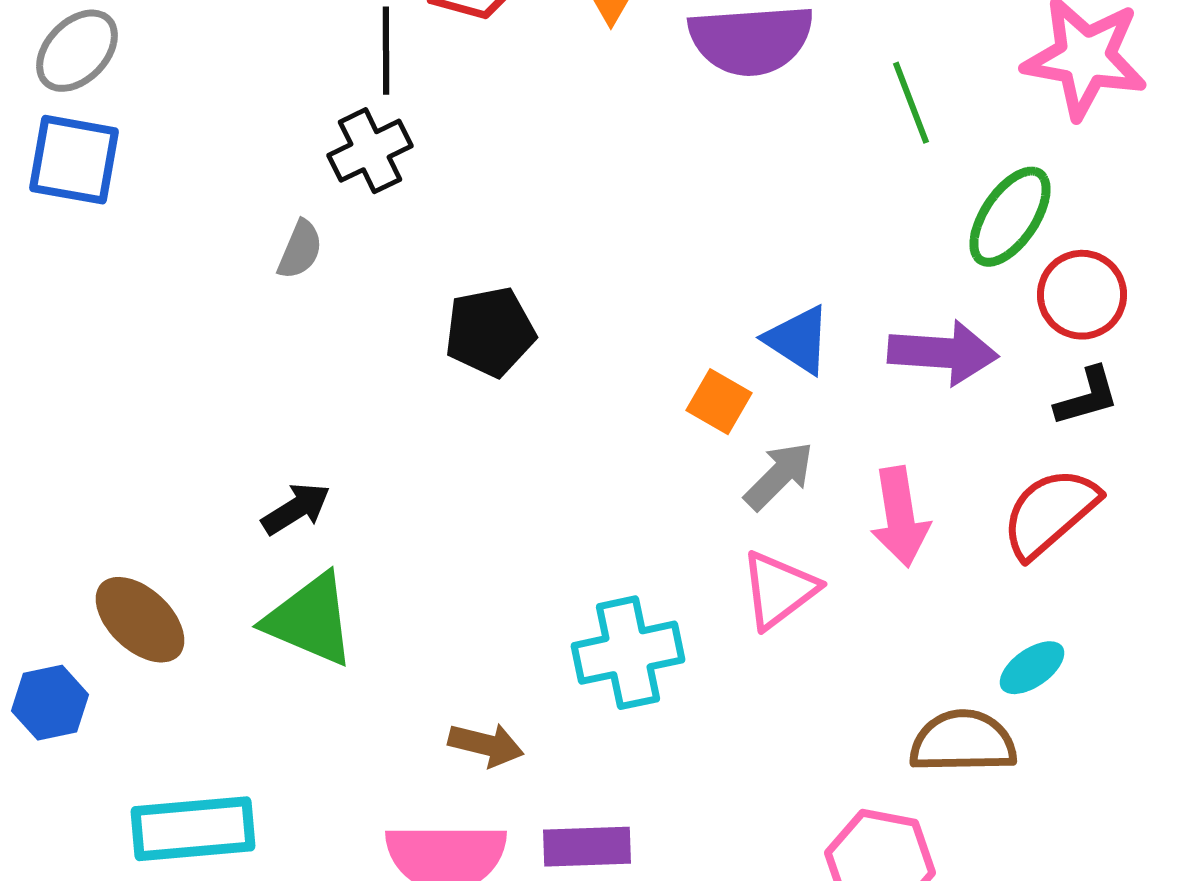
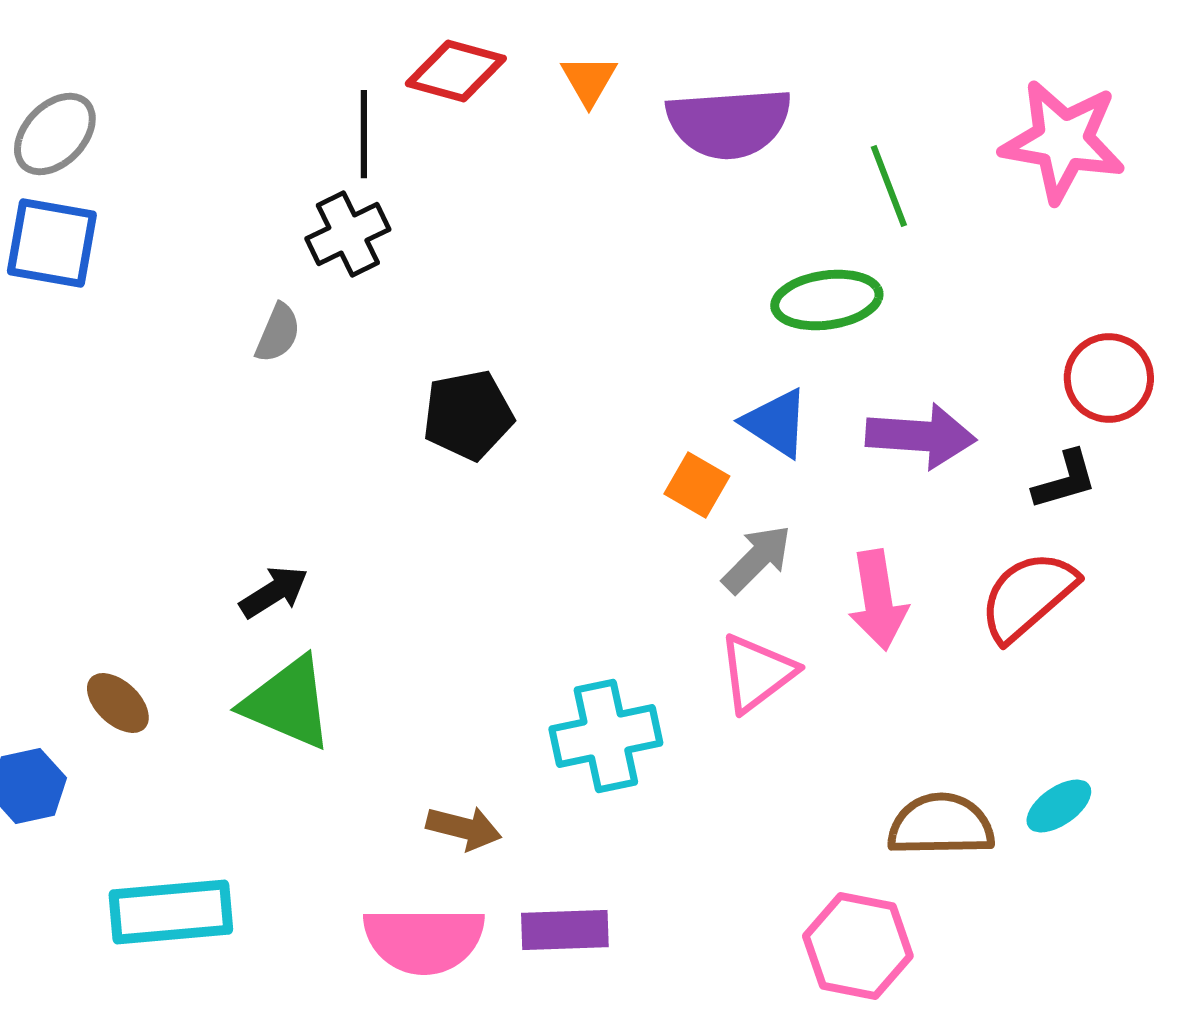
green ellipse: (1010, 217) -> (827, 300), moved, turned 48
red circle: (1082, 295) -> (1109, 378), moved
brown ellipse: (140, 620) -> (118, 703), size x0.7
cyan ellipse: (1032, 668) -> (1059, 806), moved

